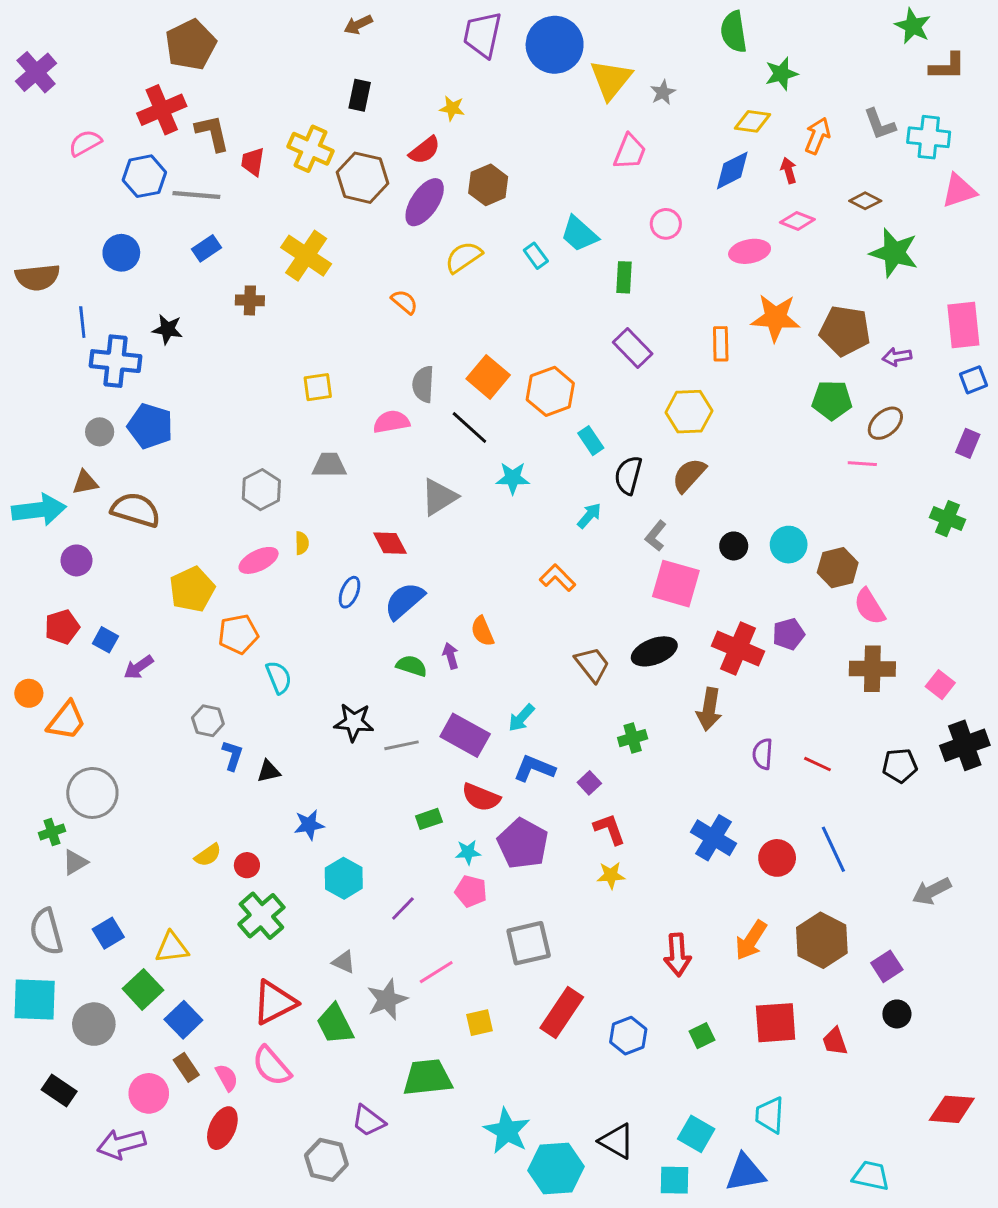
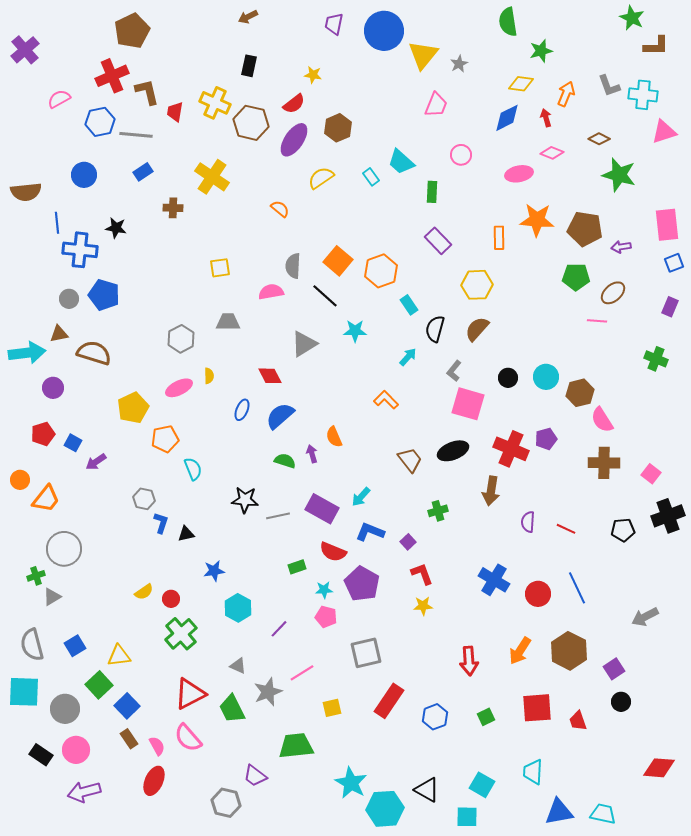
purple trapezoid: (482, 35) -> (334, 24), size x0.7
pink circle: (149, 1093) -> (76, 750), moved
blue triangle: (745, 1173) -> (559, 812), moved

